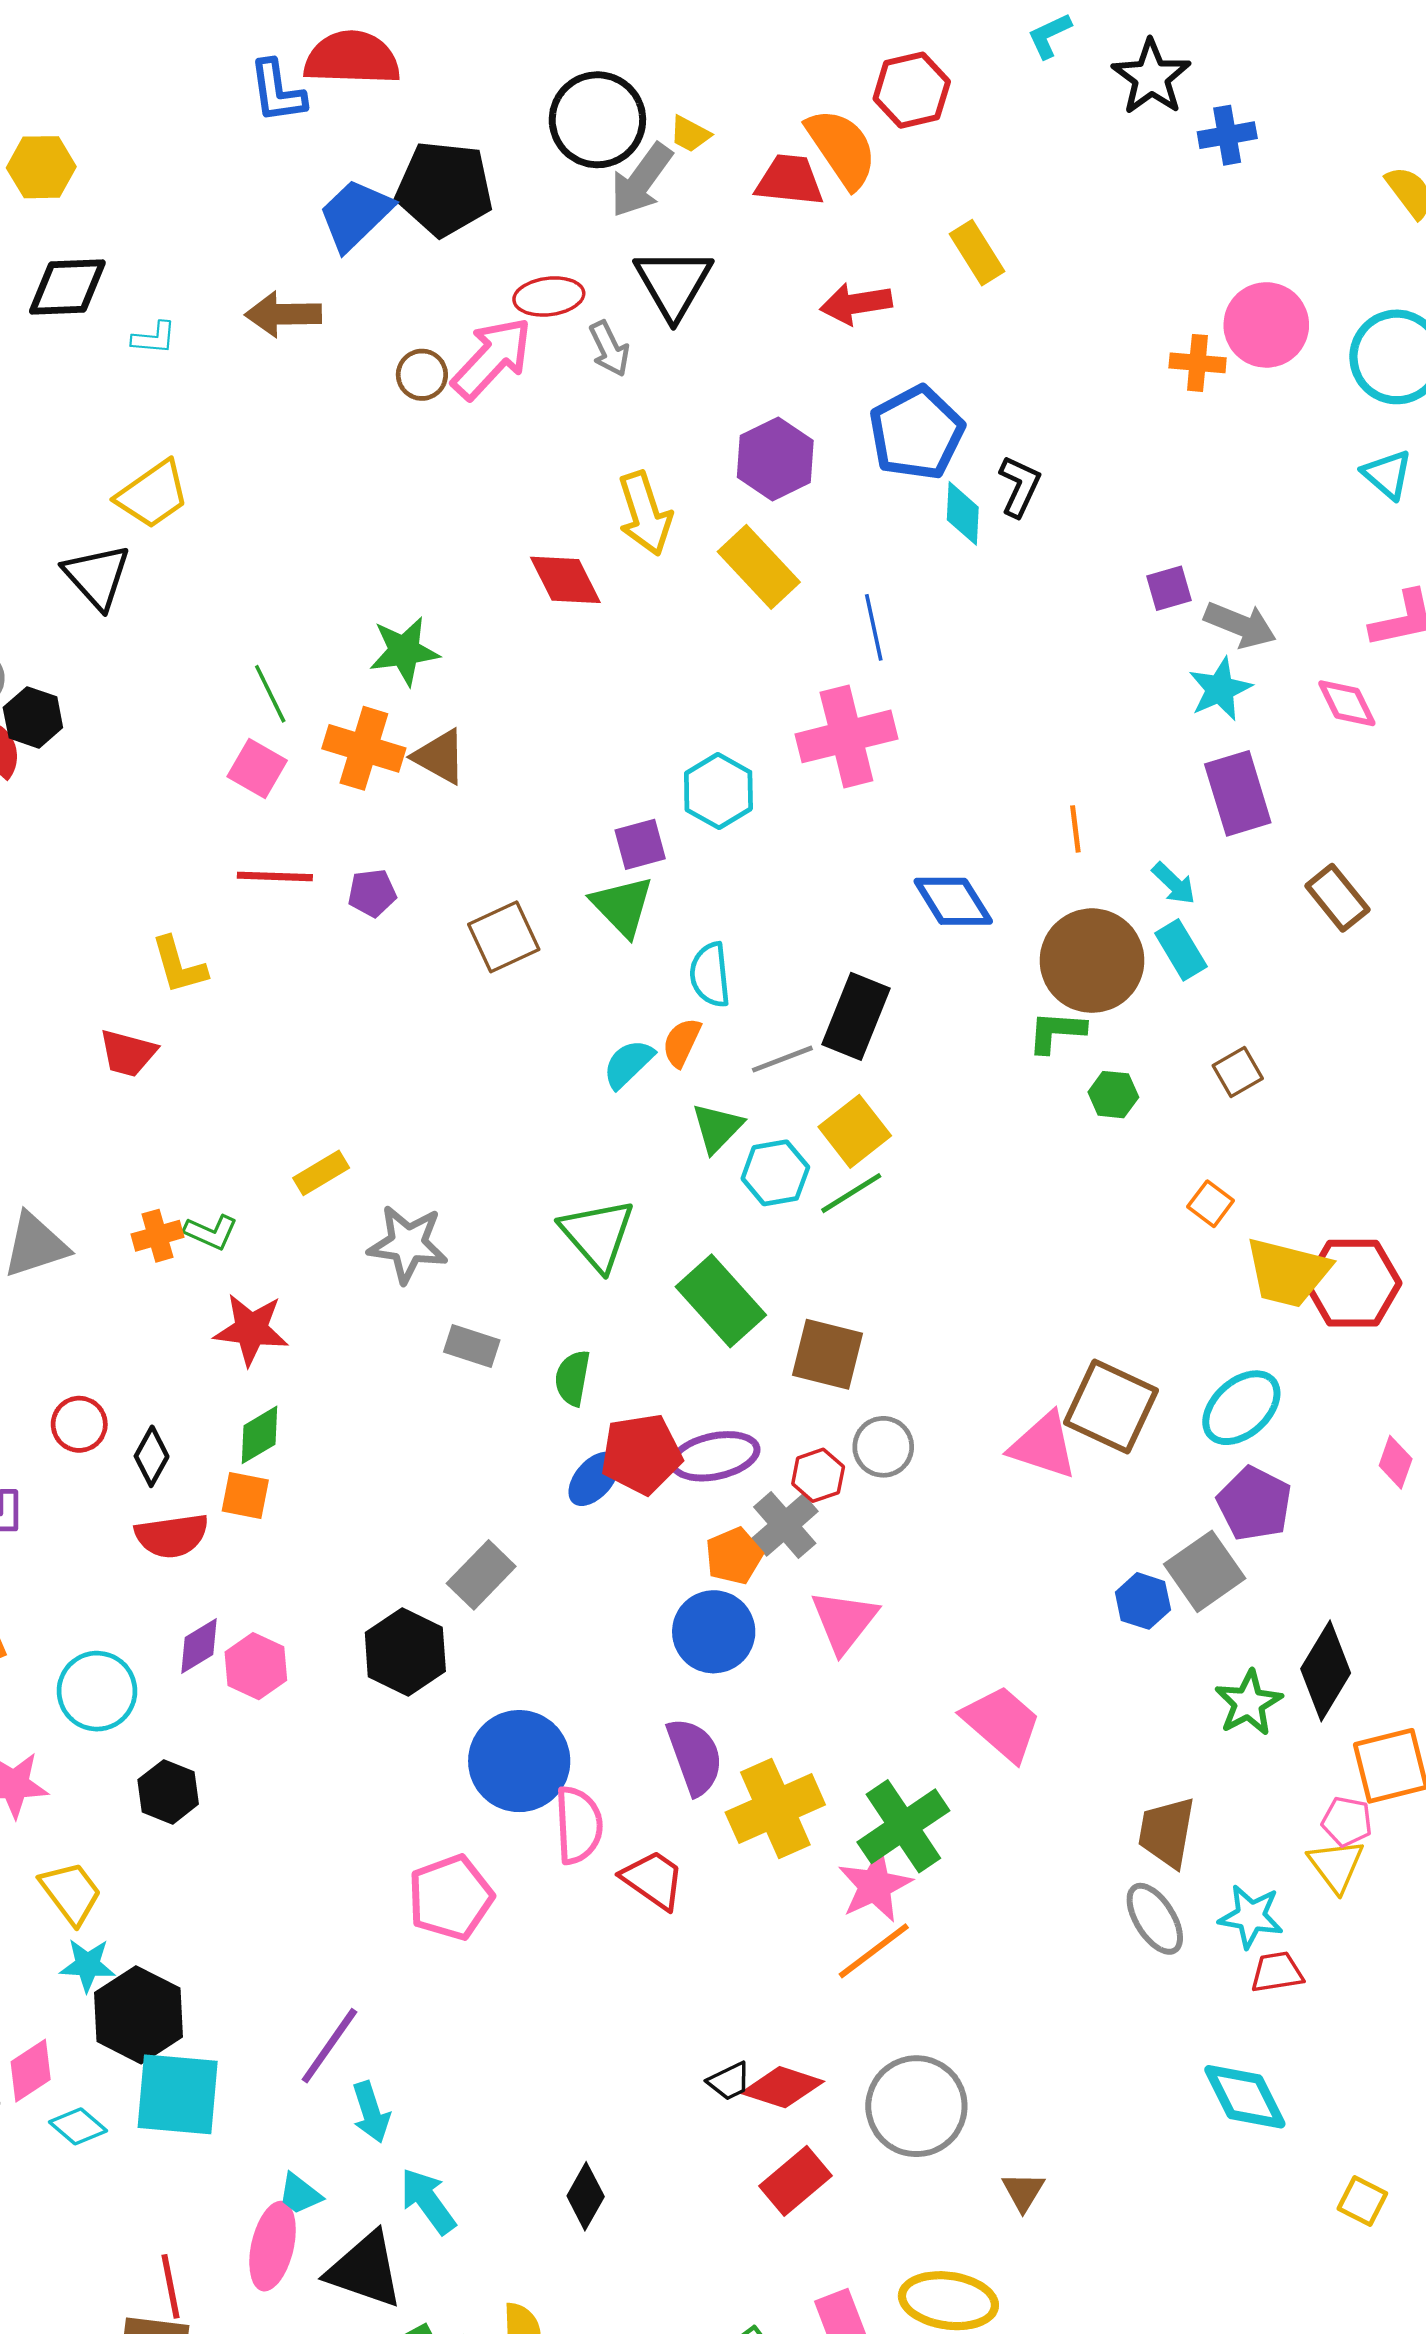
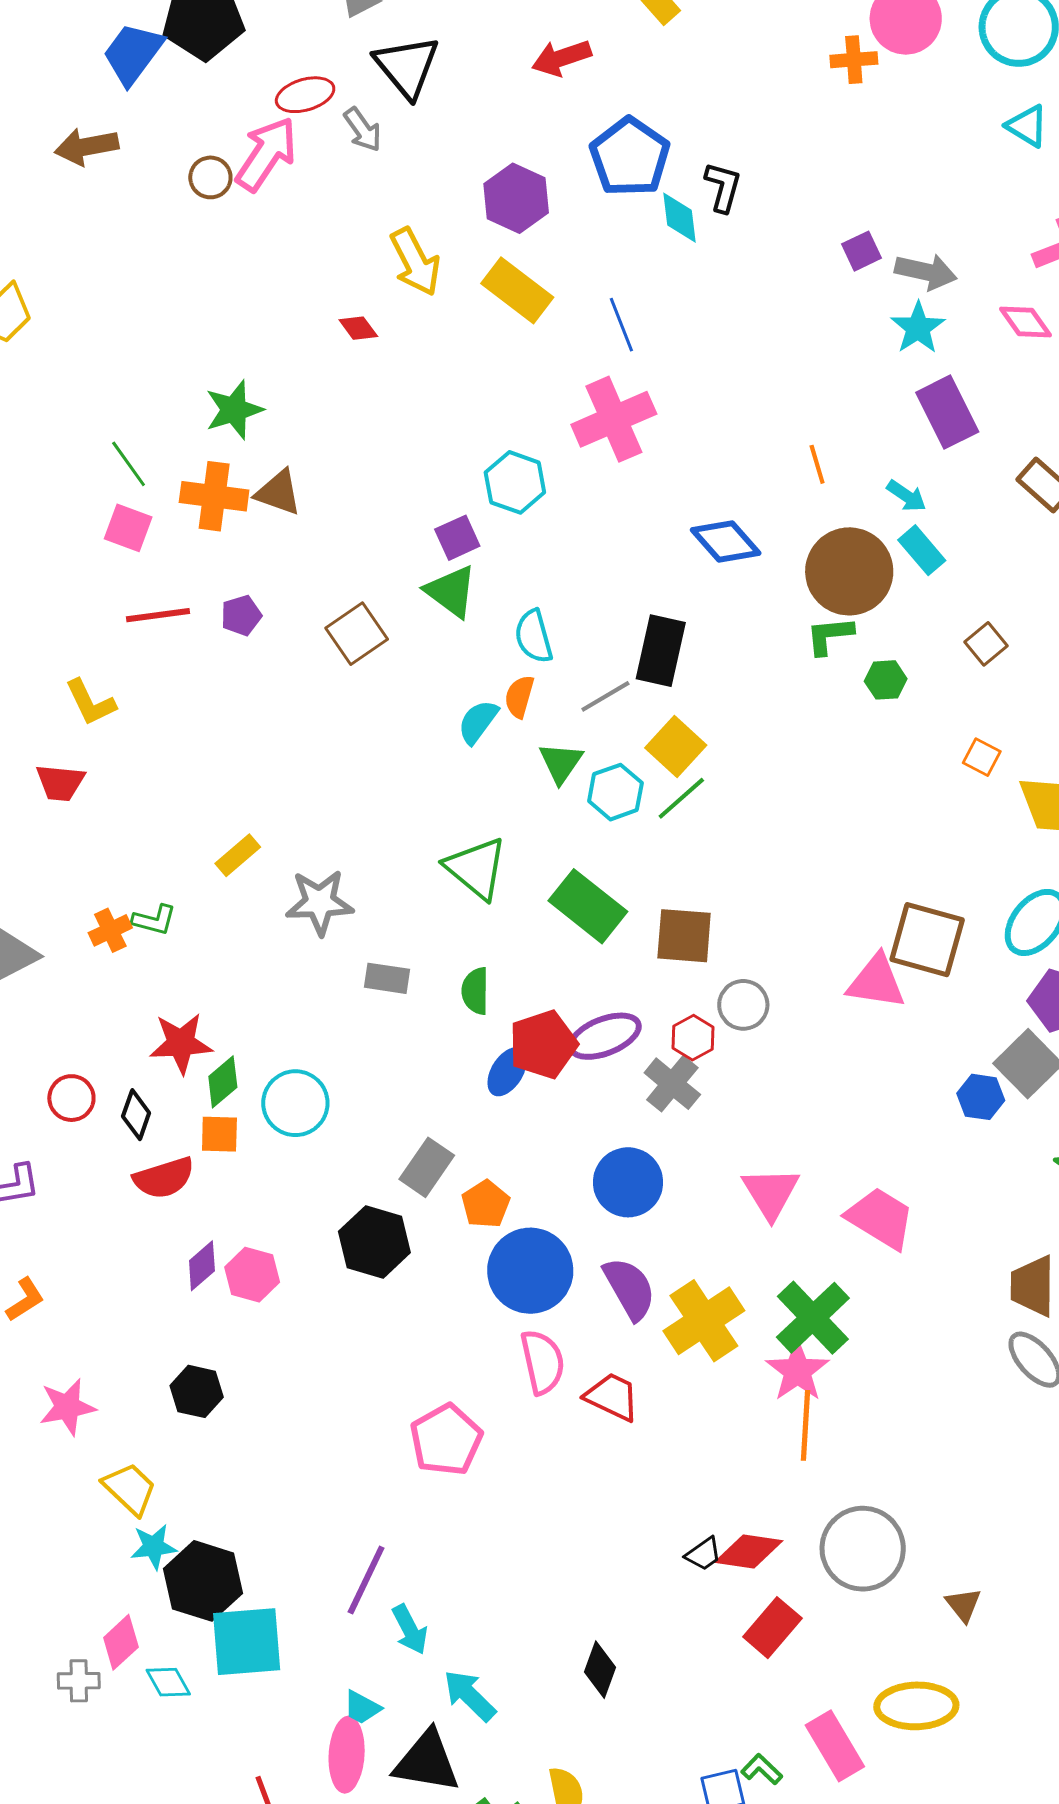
red diamond: (565, 580) -> (358, 328), size x0.6
red star: (251, 1329) -> (181, 1043), moved
orange pentagon: (734, 1556) -> (486, 1204), moved
pink triangle: (844, 1621) -> (771, 1193), moved
cyan circle: (97, 1691) -> (295, 1103), moved
blue circle: (519, 1761) -> (530, 1271), moved
orange line: (874, 1951) -> (806, 1425), turned -40
cyan diamond: (78, 2126) -> (168, 1682), turned 30

